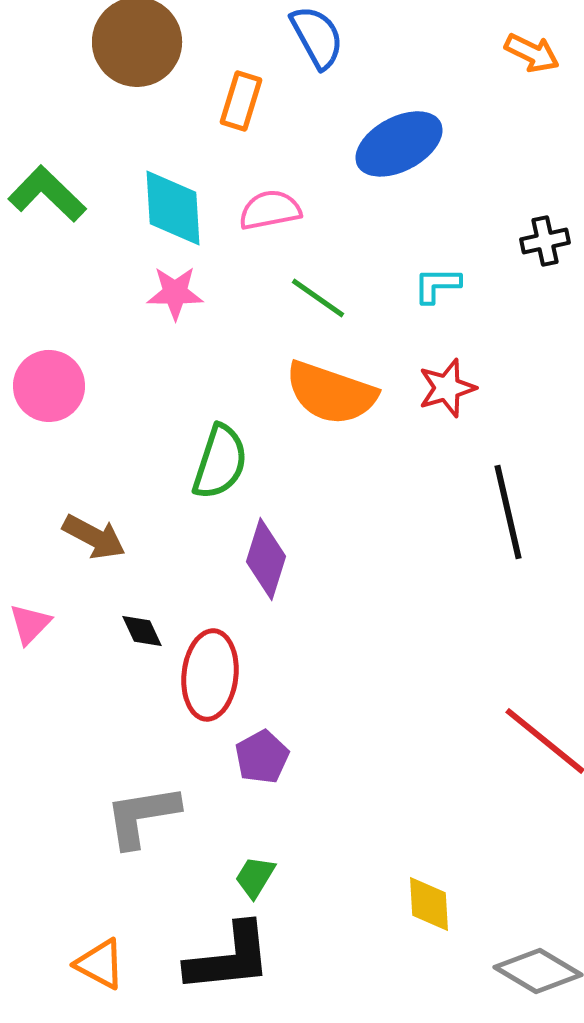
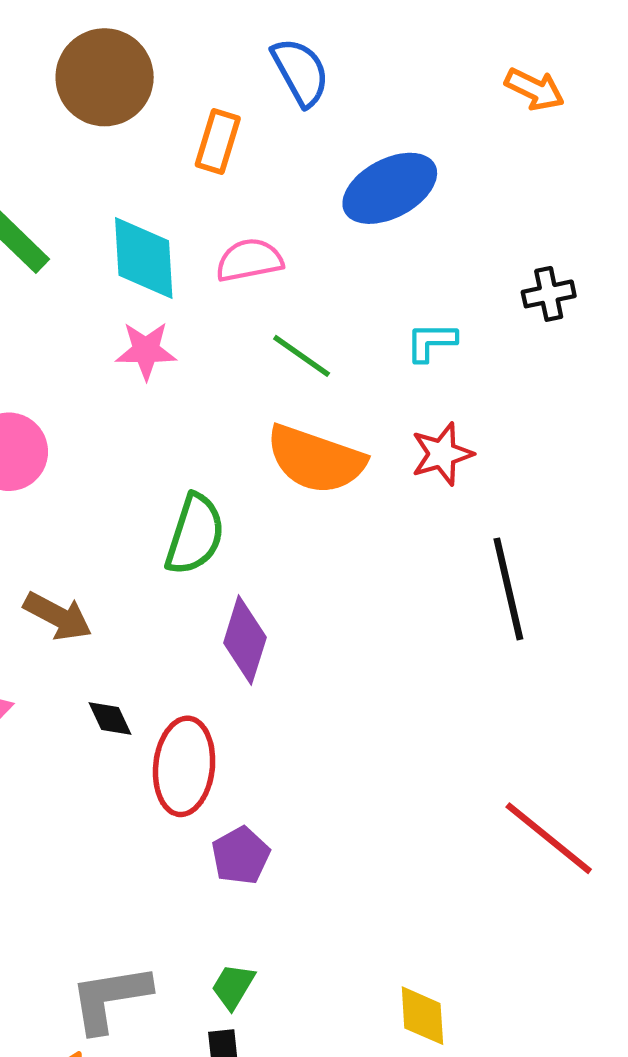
gray L-shape: (142, 816) -> (110, 998), moved

